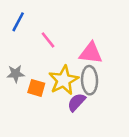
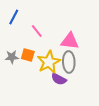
orange square: (36, 88) -> (28, 55), moved
purple semicircle: (77, 102) -> (59, 79), turned -105

